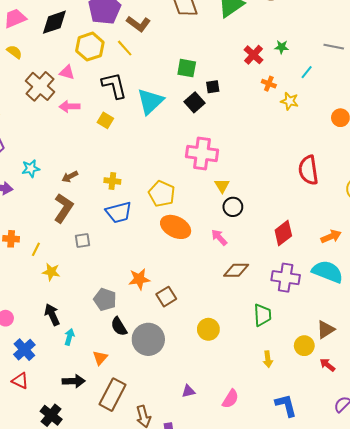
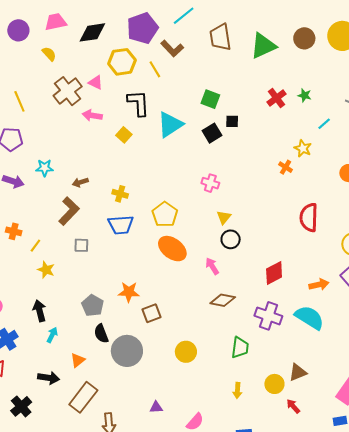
orange cross: (269, 84) -> (286, 167), moved
pink cross: (202, 153) -> (210, 183), size x0.6

